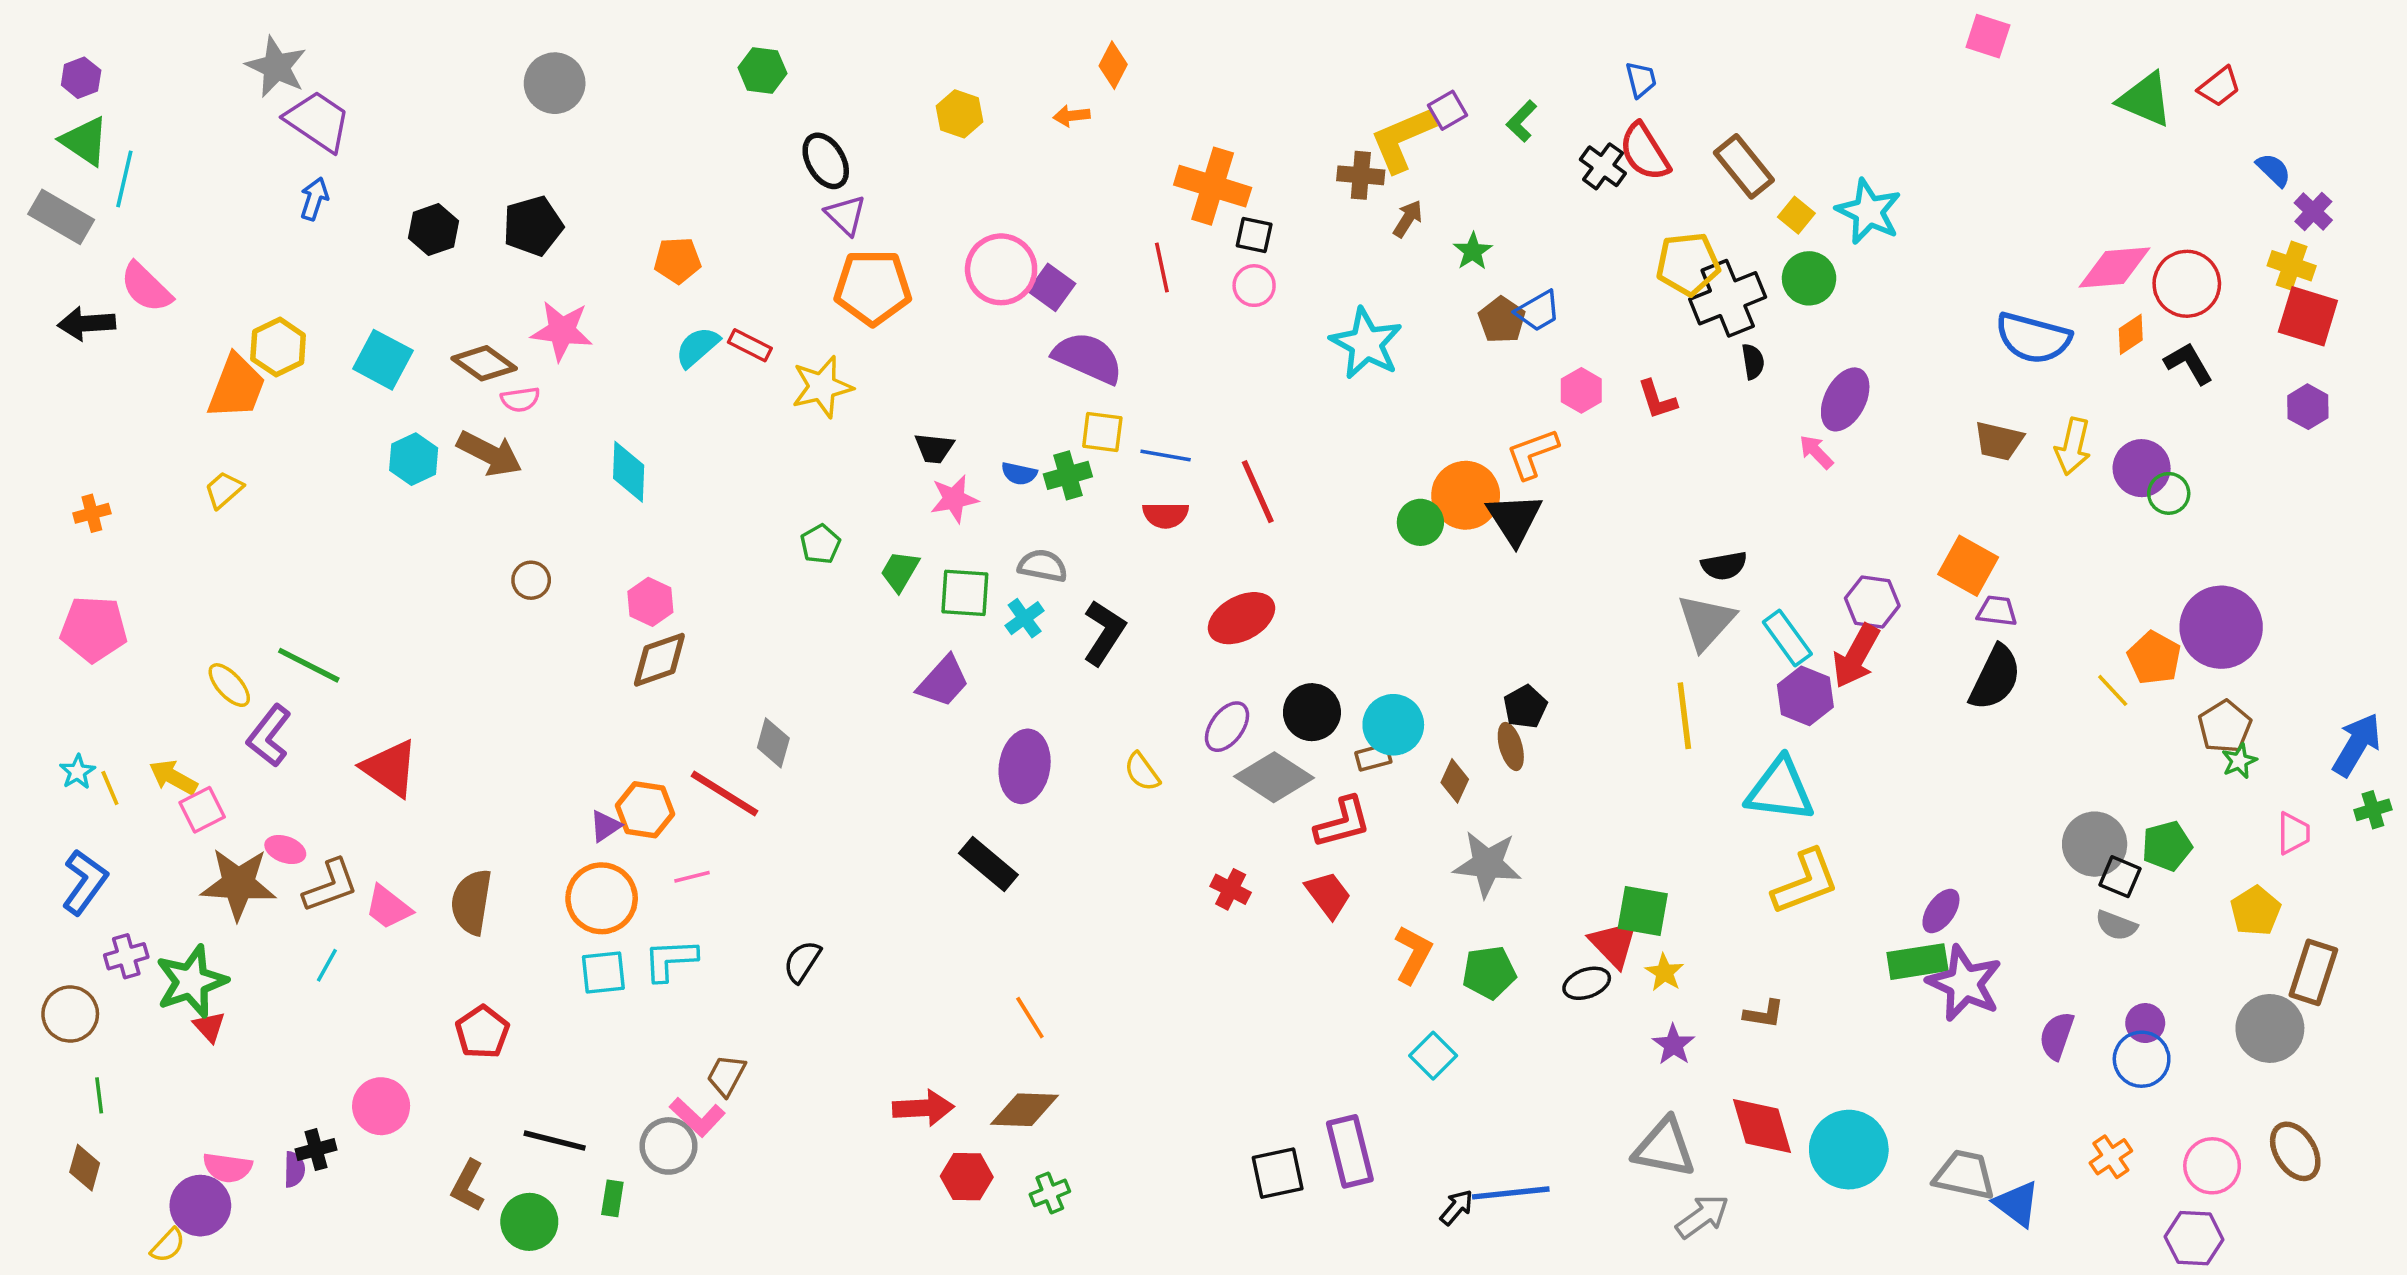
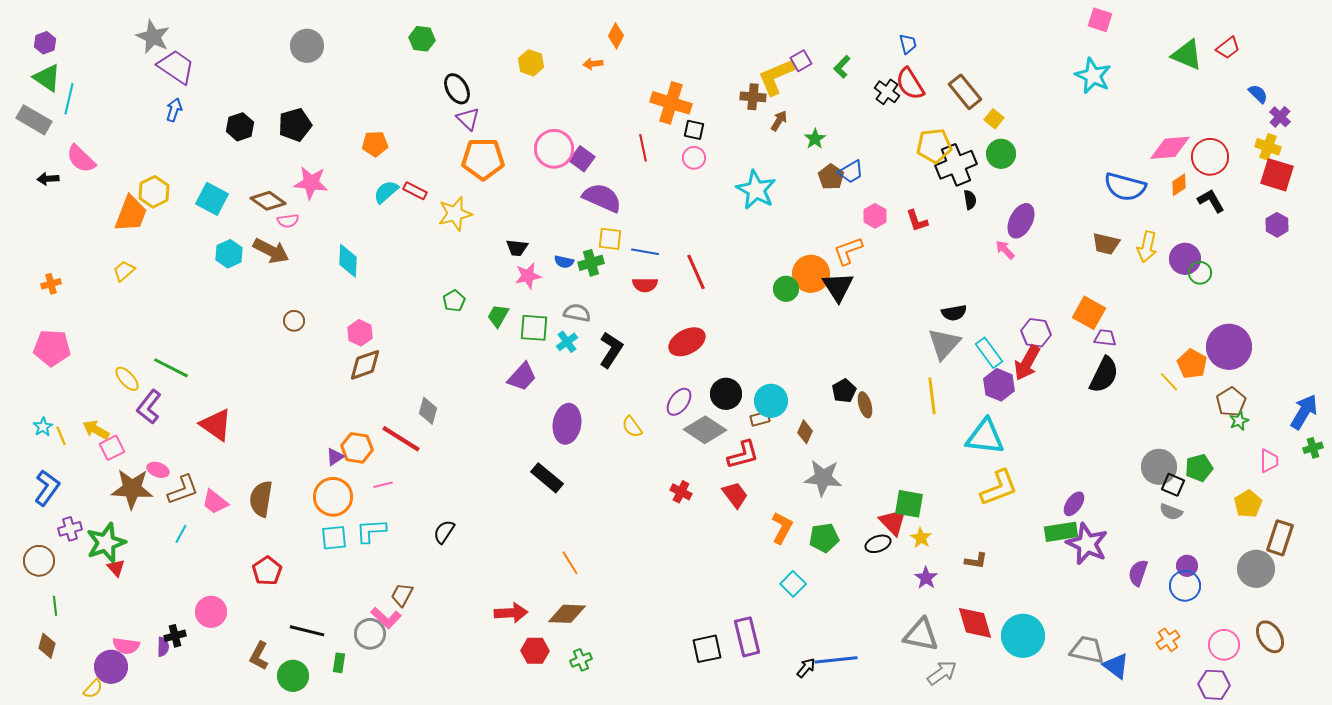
cyan star: (1869, 211) -> (1093, 76), moved
black arrow: (86, 324) -> (48, 179), size x0.7
brown ellipse: (1511, 746) -> (865, 405), moved

